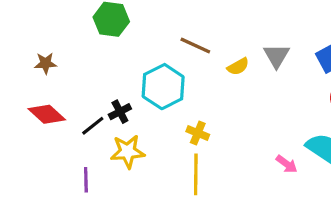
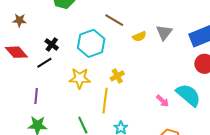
black cross: (120, 112) -> (52, 45), moved, turned -32
yellow cross: (198, 133) -> (117, 76), moved, turned 32
yellow star: (128, 152) -> (80, 78), moved

